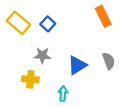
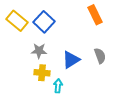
blue square: (48, 24) -> (44, 22), size x1.5
yellow cross: (30, 79) -> (42, 73), moved

